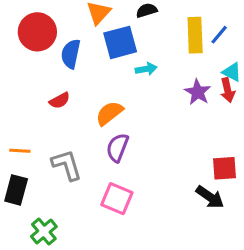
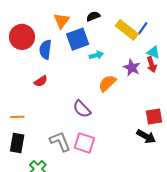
yellow rectangle: (195, 35) -> (127, 30), turned -45
orange semicircle: (109, 113) -> (107, 83), moved
purple semicircle: (117, 148) -> (82, 109), turned -60
gray L-shape: (67, 165) -> (60, 141), moved

